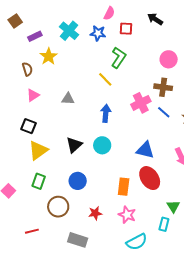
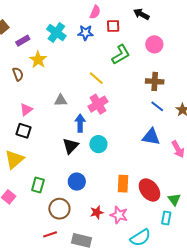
green L-shape: (119, 58) -> (121, 55), moved, turned 30
pink circle: (169, 59) -> (154, 44), moved
pink triangle: (33, 95) -> (26, 110), moved
pink cross: (141, 103) -> (98, 104), moved
blue arrow: (106, 113) -> (80, 123), moved
yellow triangle: (38, 150) -> (14, 159), moved
blue triangle: (145, 150) -> (151, 137), moved
red ellipse: (150, 178) -> (149, 190), moved
pink star: (127, 215) -> (119, 215), moved
red line: (32, 231) -> (50, 234), moved

